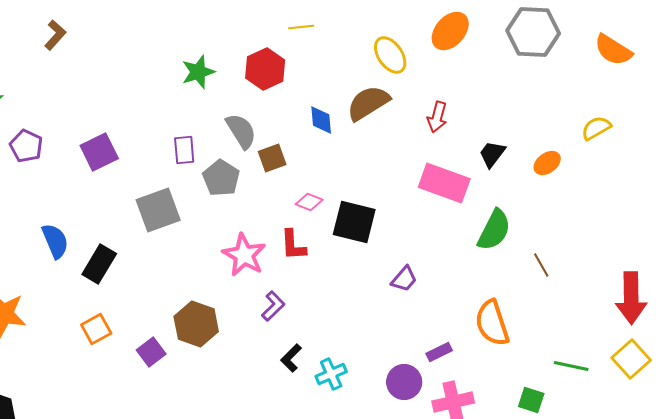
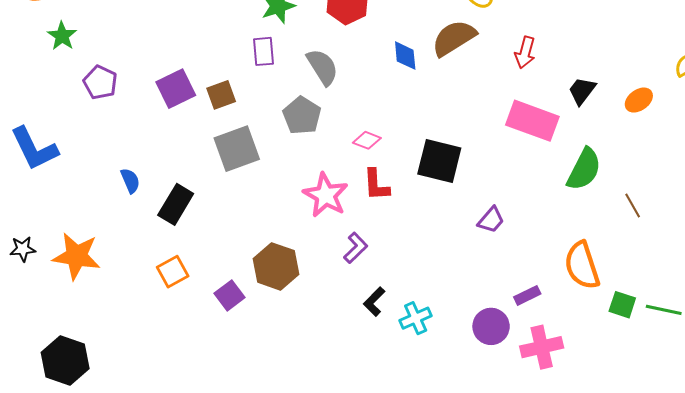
purple rectangle: (184, 150) -> (264, 51), moved
brown square: (272, 158) -> (221, 95), moved
pink diamond: (309, 202) -> (367, 140), moved
blue semicircle: (55, 241) -> (130, 181), size x0.7
green square: (531, 400) -> (622, 305), moved

